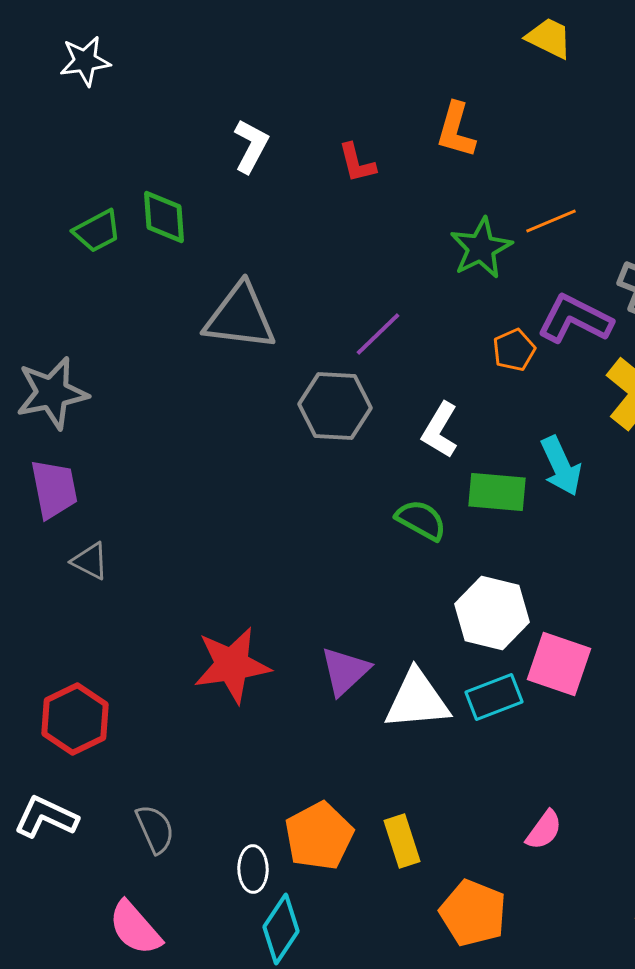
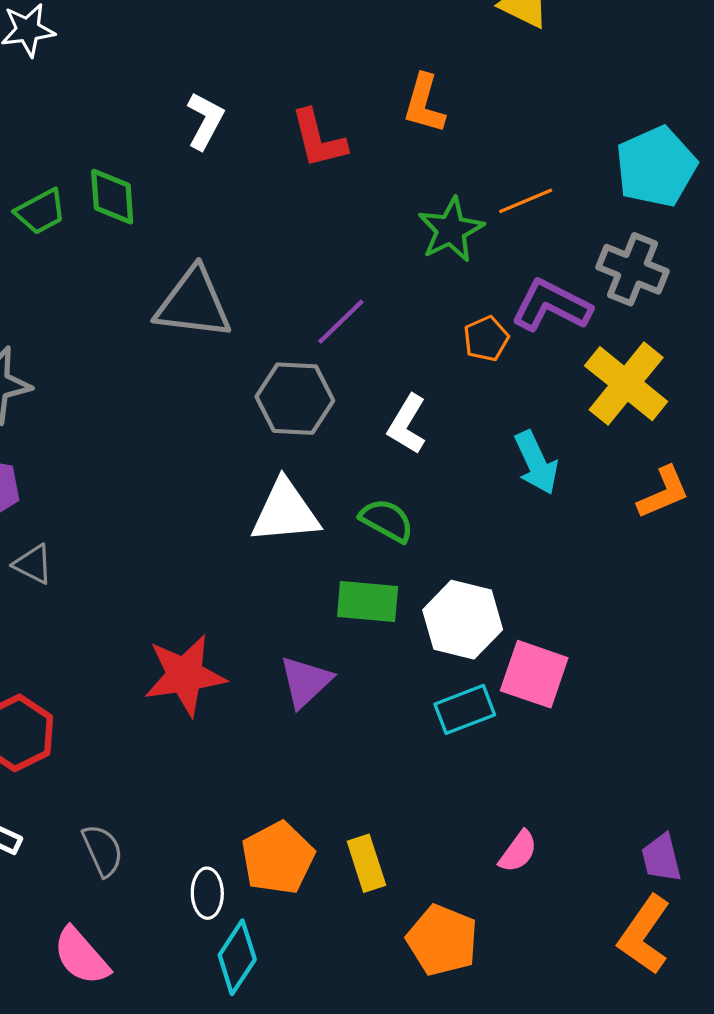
red L-shape: (357, 163) -> (318, 139), size x1.4
green rectangle: (497, 492) -> (368, 602), moved
white triangle: (417, 700) -> (285, 512), moved

